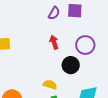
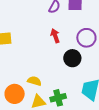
yellow semicircle: (50, 85) -> (34, 81), moved

